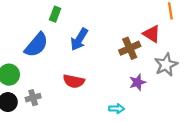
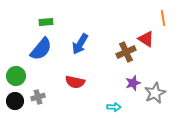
green rectangle: (55, 14) -> (46, 22), moved, turned 64
gray star: (166, 65) -> (155, 93), moved

